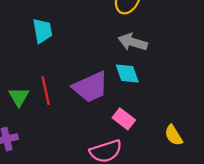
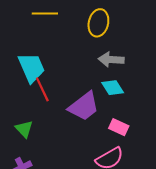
cyan trapezoid: (42, 31) -> (32, 68), size x1.4
red line: (46, 90) -> (42, 89), moved

